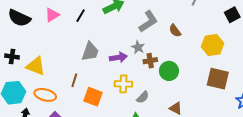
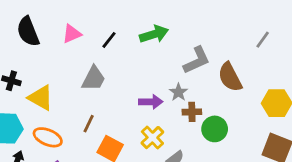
black semicircle: (19, 18) -> (28, 32), turned 35
brown semicircle: (175, 31) -> (230, 77), size x1.6
gray trapezoid: (90, 52) -> (93, 79), moved
yellow cross: (123, 84) -> (152, 138), turned 36

